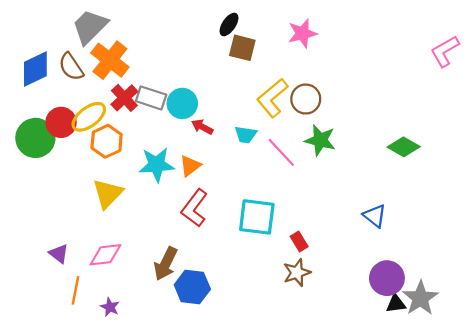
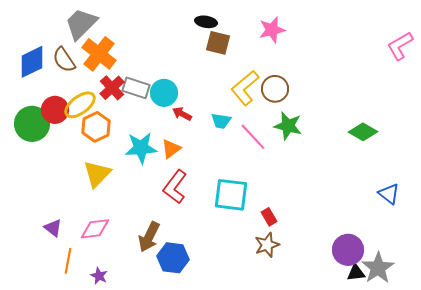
black ellipse: (229, 24) -> (206, 22), turned 65
blue triangle: (375, 216) -> (389, 194), moved

